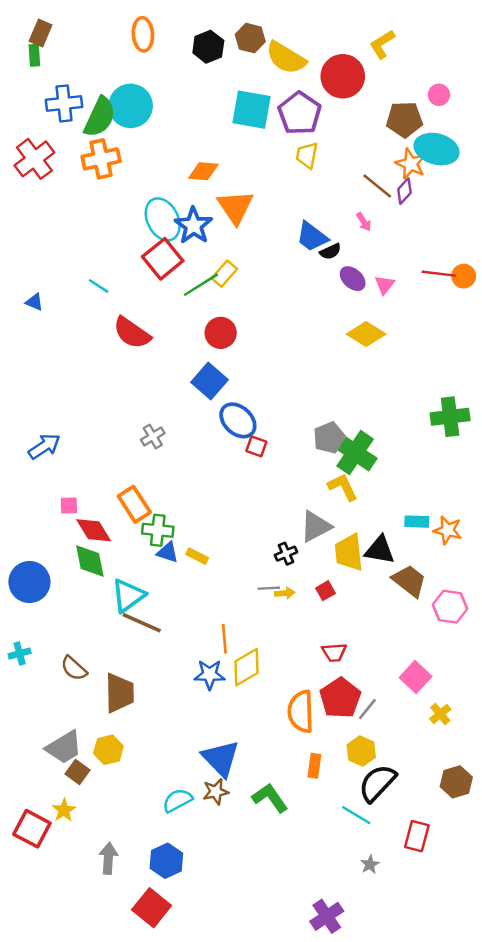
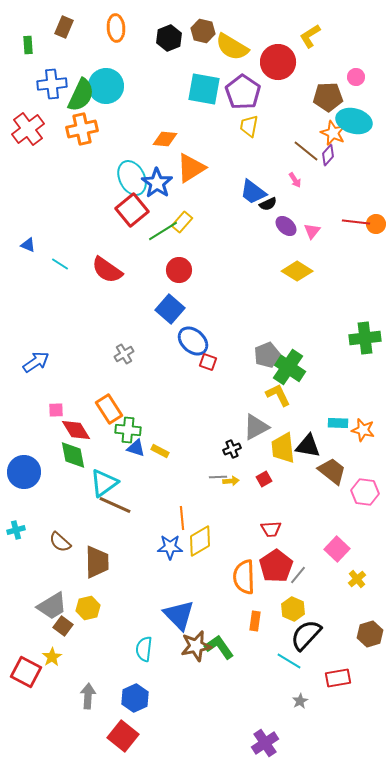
brown rectangle: (41, 33) -> (64, 27), moved
orange triangle: (235, 207) -> (191, 168), turned 32
cyan line: (99, 286) -> (60, 264), moved
brown star: (216, 792) -> (196, 646), moved, size x1.4
cyan semicircle: (177, 800) -> (144, 649), turned -55
red rectangle: (417, 836) -> (338, 678), turned 65

